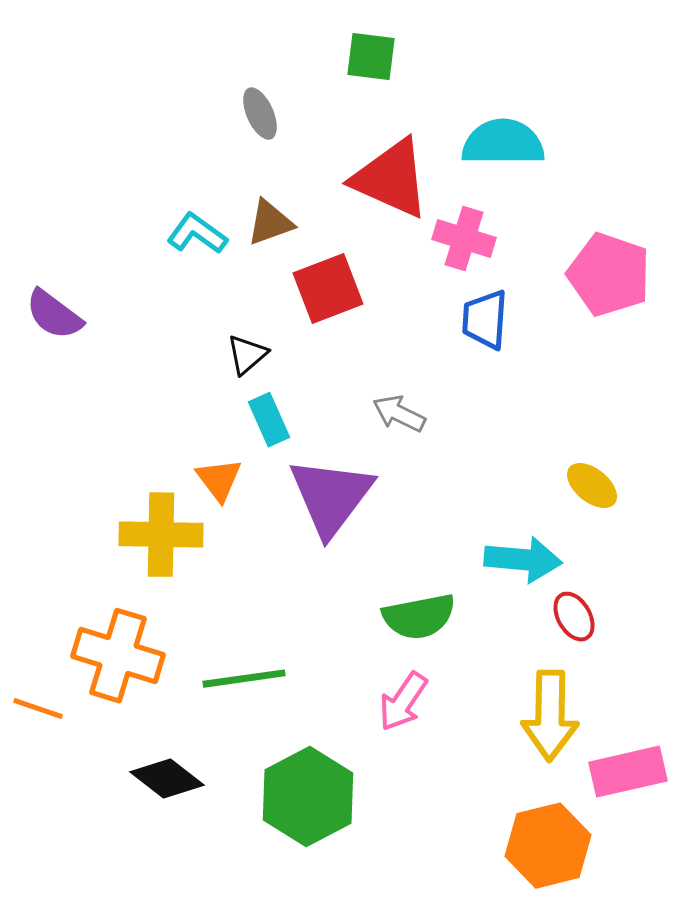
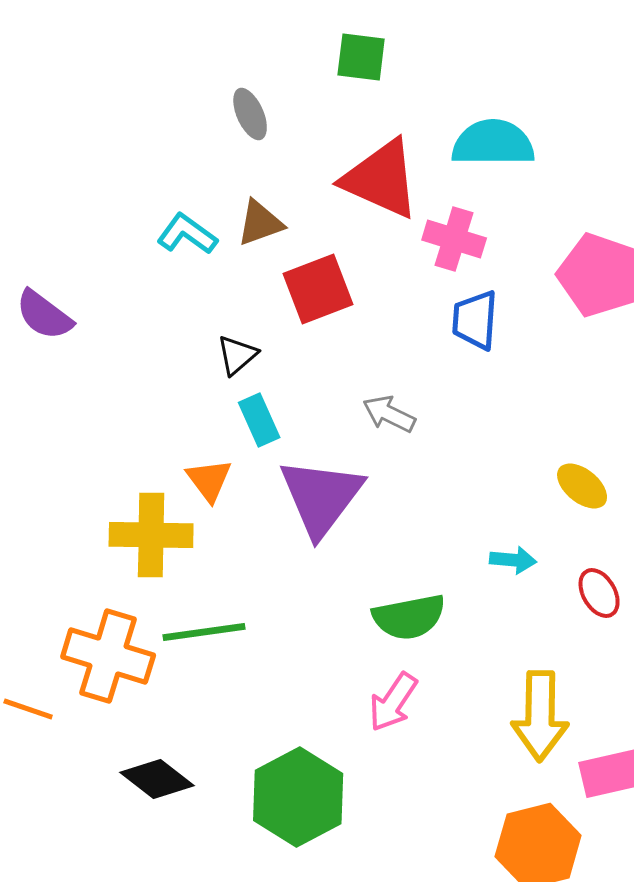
cyan arrow: (523, 560) -> (513, 560), size x0.6
red ellipse: (574, 617) -> (599, 593), moved
green line: (244, 679) -> (204, 632), moved

